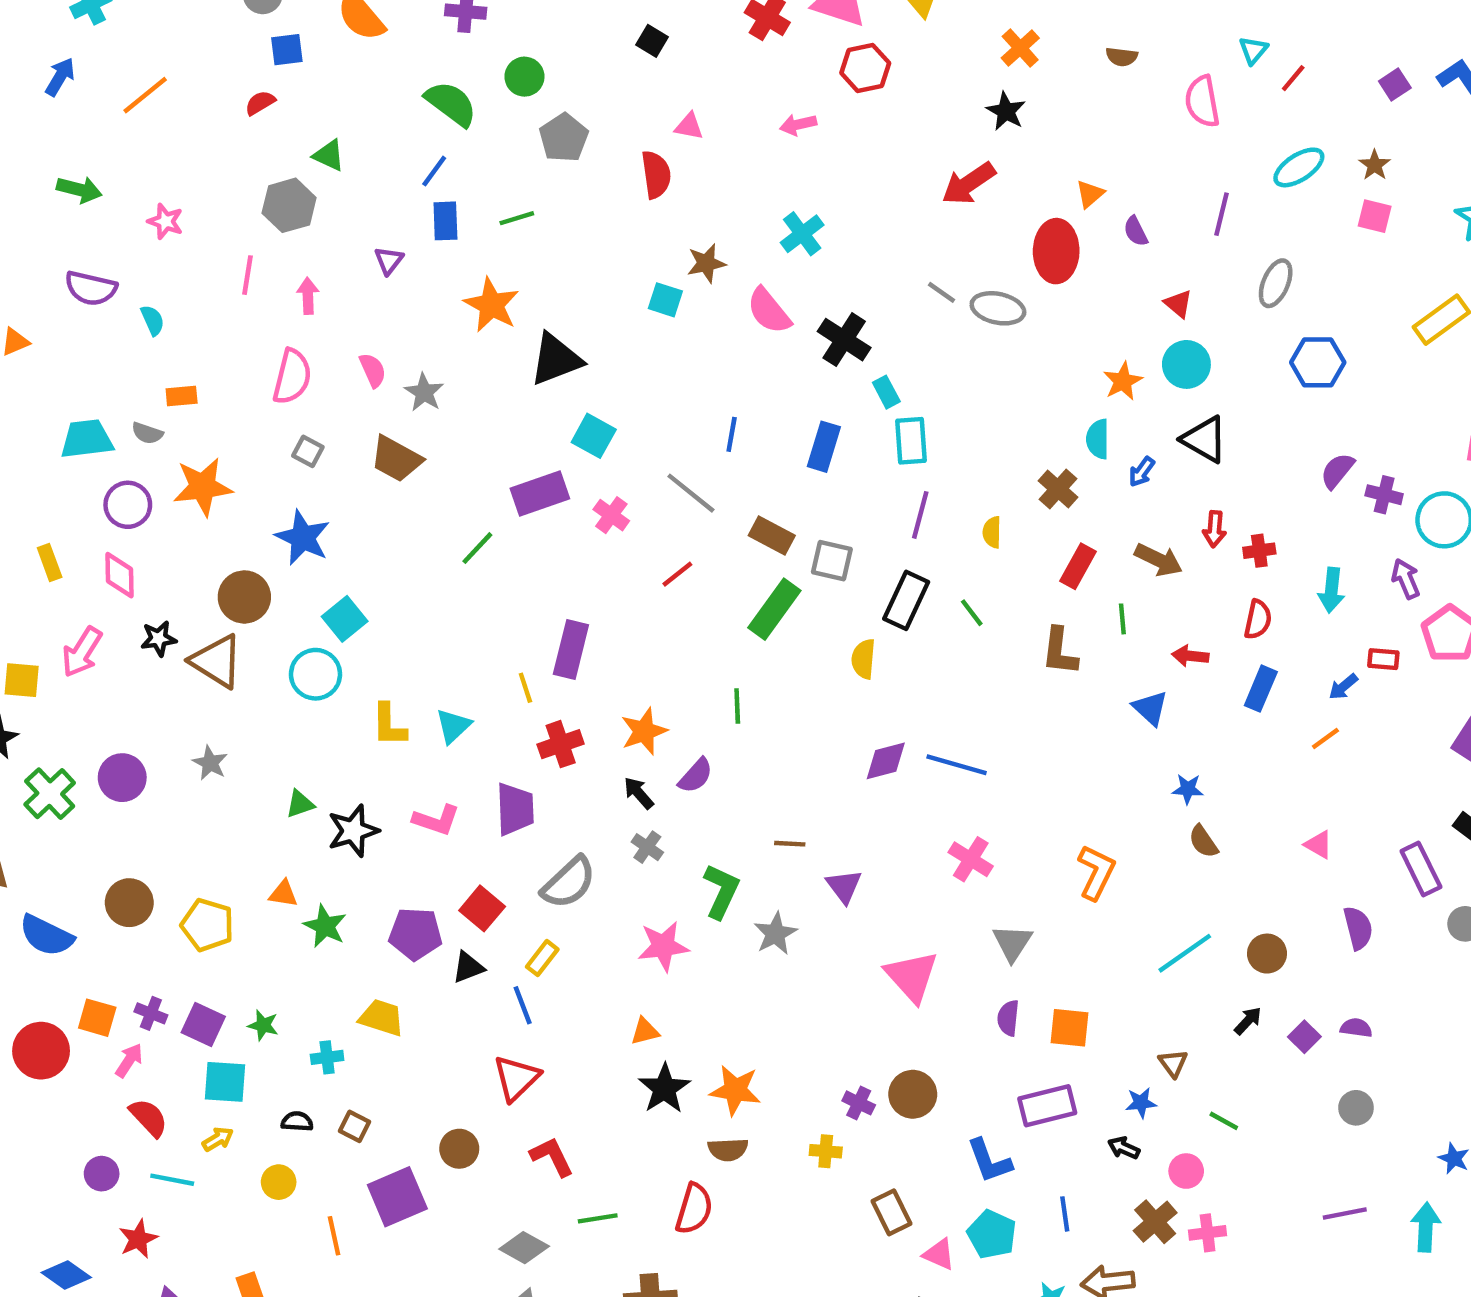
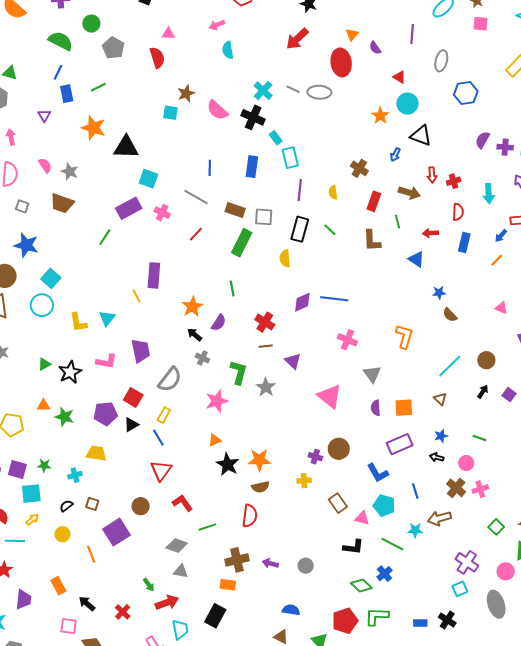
cyan cross: (802, 234) -> (263, 91), moved
black triangle: (556, 359) -> (126, 147), turned 32
cyan semicircle: (1098, 439) -> (228, 50), moved
red cross: (561, 744) -> (265, 322), moved, turned -30
brown triangle: (1173, 1063) -> (440, 399), moved
black semicircle: (297, 1121) -> (66, 506), turned -32

